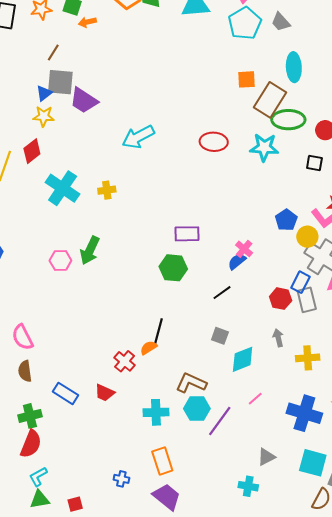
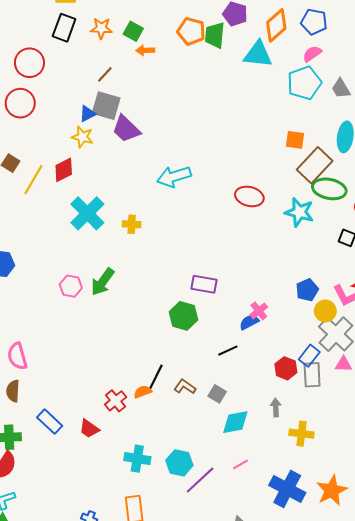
brown L-shape: (191, 383) -> (185, 387), moved, size x0.7

